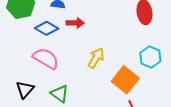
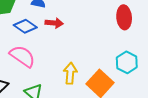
yellow arrow: (96, 58) -> (70, 73), moved, turned -30

